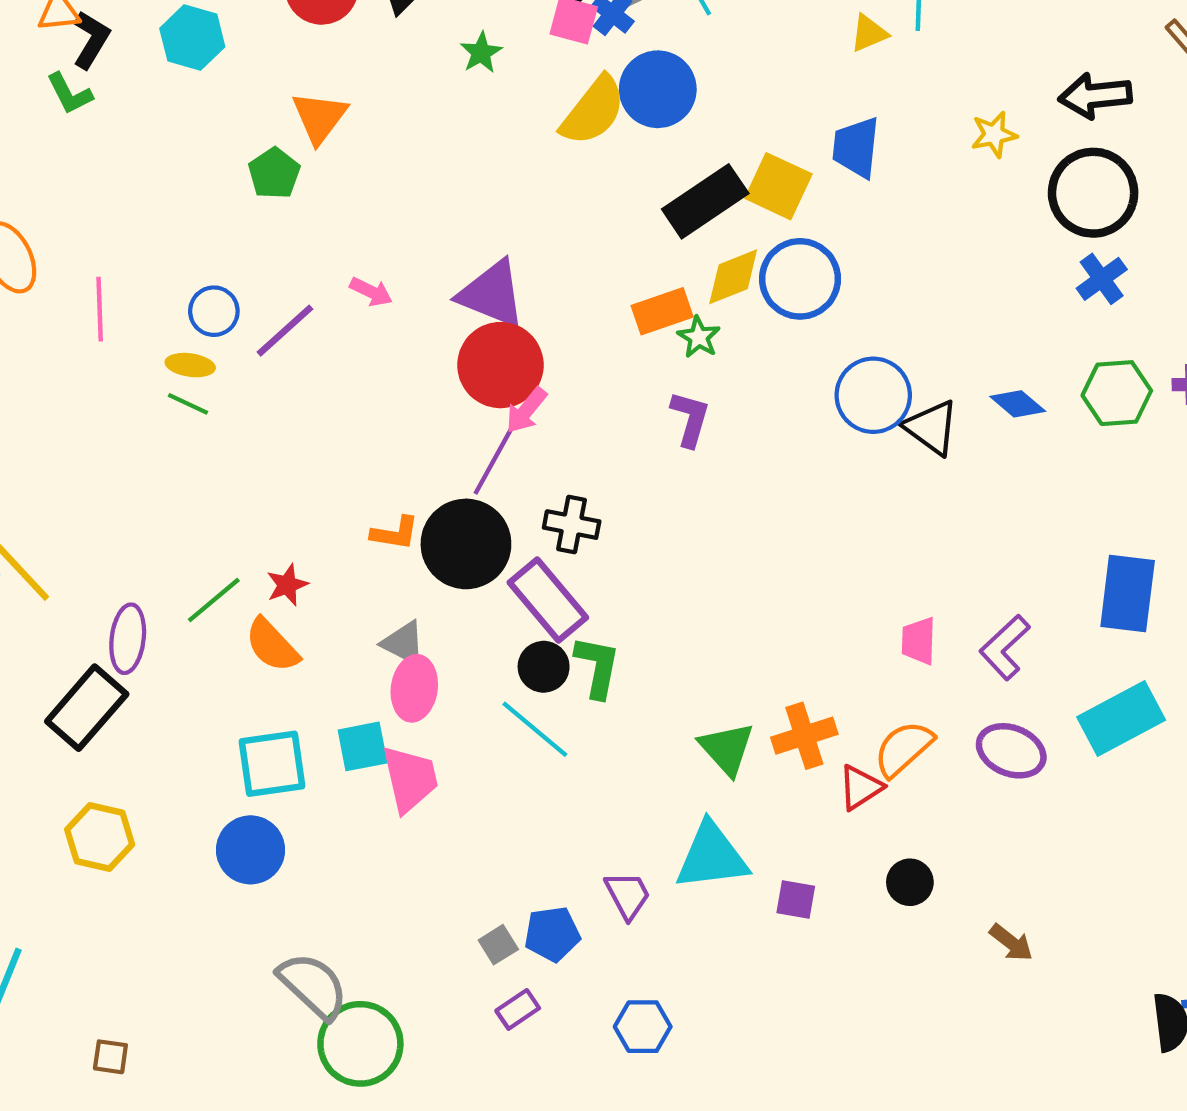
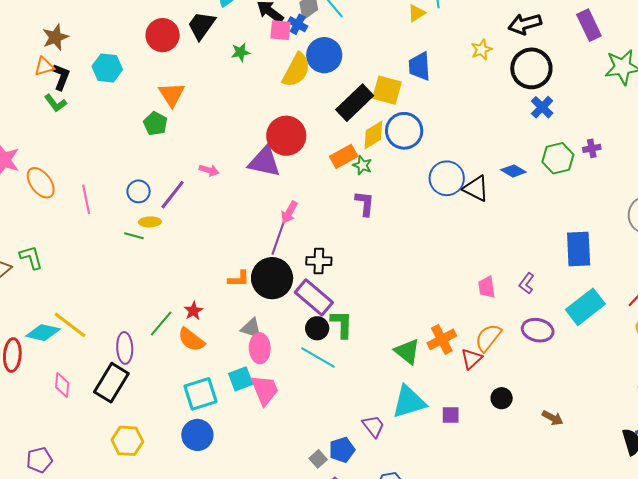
green star: (481, 53) -> (241, 52), turned 30
yellow ellipse: (190, 365) -> (150, 222), moved
red circle: (500, 365) -> (286, 136), moved
purple L-shape: (1005, 647) -> (527, 283), size x0.7

